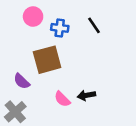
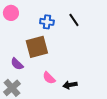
pink circle: (33, 17) -> (11, 13), moved
black arrow: (86, 95) -> (70, 85), moved

